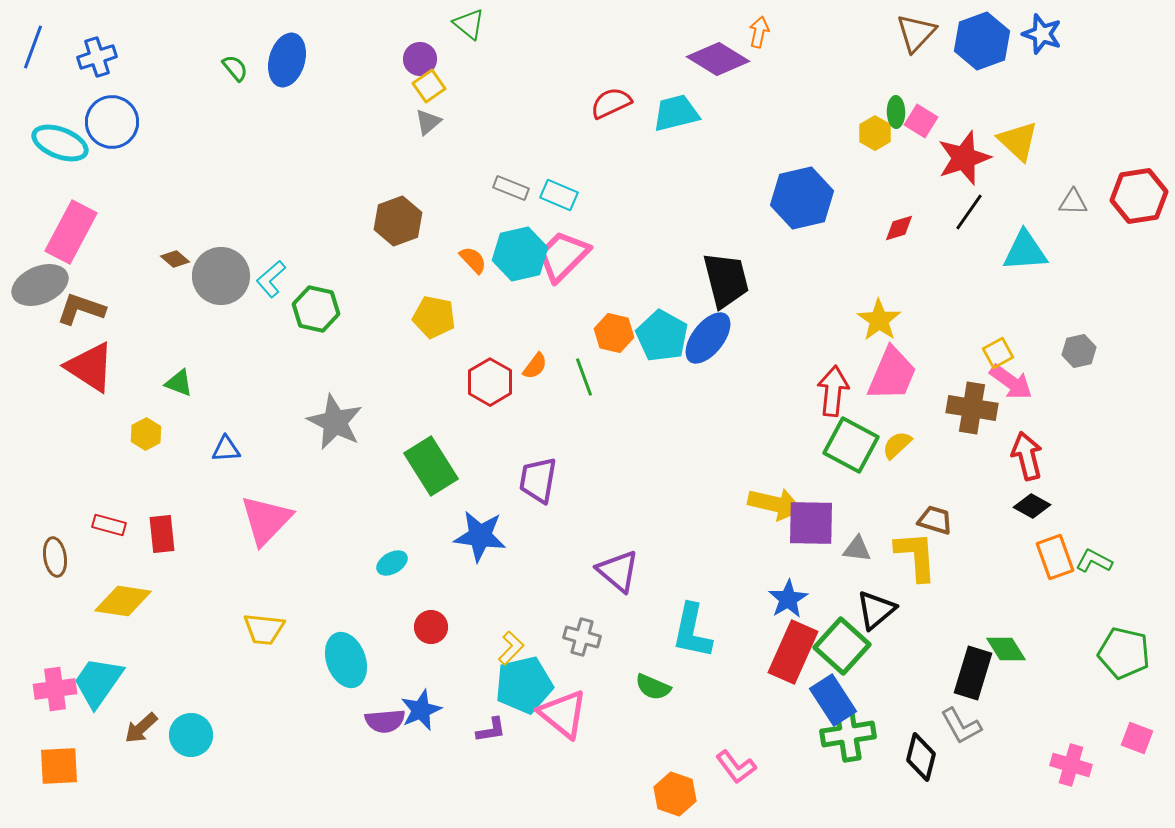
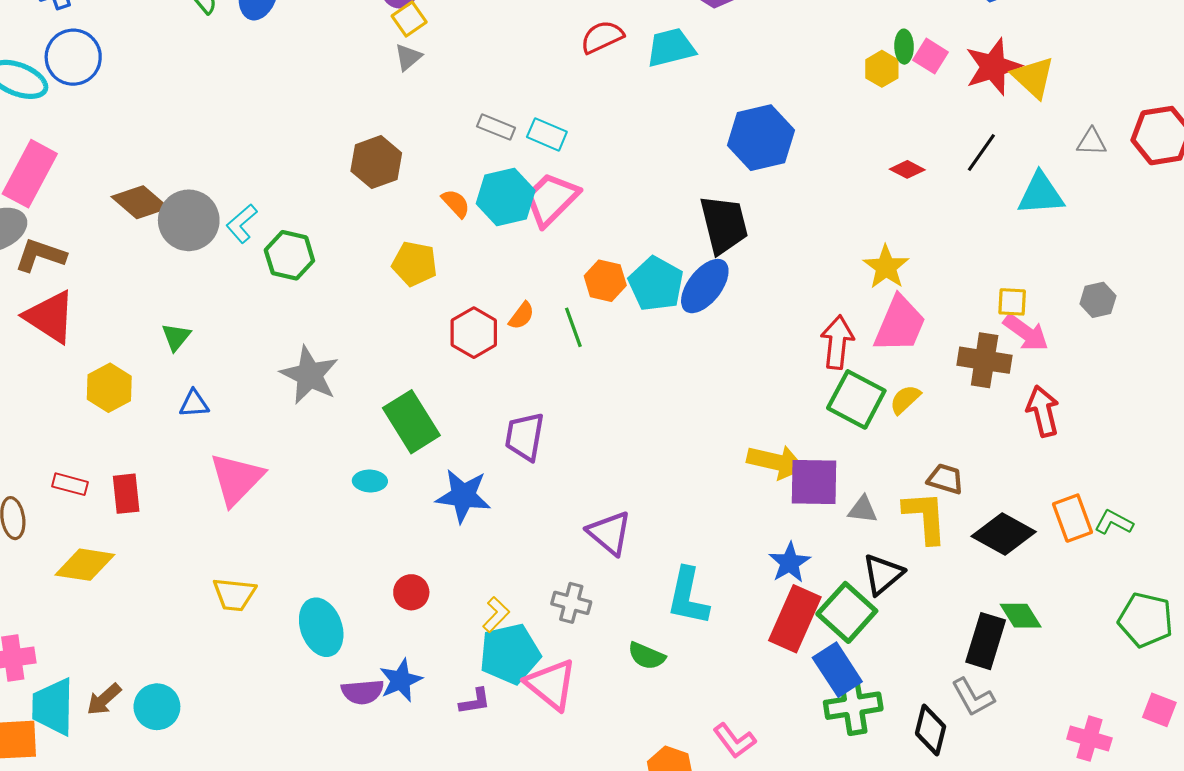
red star: (964, 158) -> (993, 67), moved
blue hexagon: (802, 198) -> (761, 138), moved
red diamond: (899, 228) -> (907, 169), turned 44
brown diamond: (175, 259) -> (140, 202), size x1.8
yellow square: (998, 353) -> (1012, 302), turned 32
green triangle: (179, 383) -> (176, 337), moved, turned 48
yellow hexagon: (146, 434) -> (109, 388), size x1.4
black diamond: (1032, 506) -> (1004, 534), moved, size x1.6
cyan ellipse: (392, 563) -> (370, 481), moved, turned 32
cyan trapezoid: (98, 682) -> (53, 707), moved, turned -34

